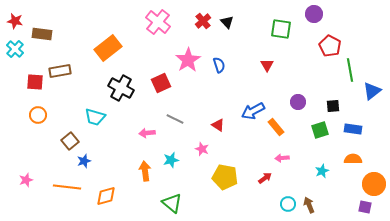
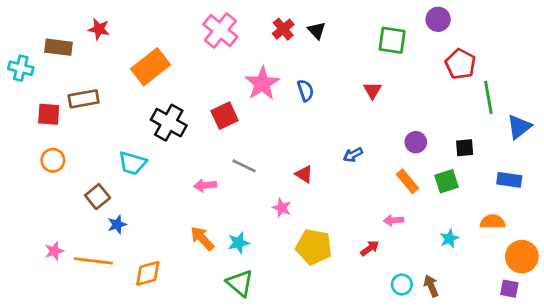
red star: (15, 21) -> (99, 29), moved
cyan cross: (15, 49) -> (21, 68), turned -30
blue arrow: (253, 111) -> (353, 155), size x0.6
orange rectangle: (276, 127) -> (407, 181), moved
blue rectangle: (353, 129) -> (509, 180), moved
cyan star: (171, 160) -> (239, 243), moved
orange arrow: (145, 171) -> (202, 238), turned -36
pink star: (26, 180) -> (54, 251), moved

